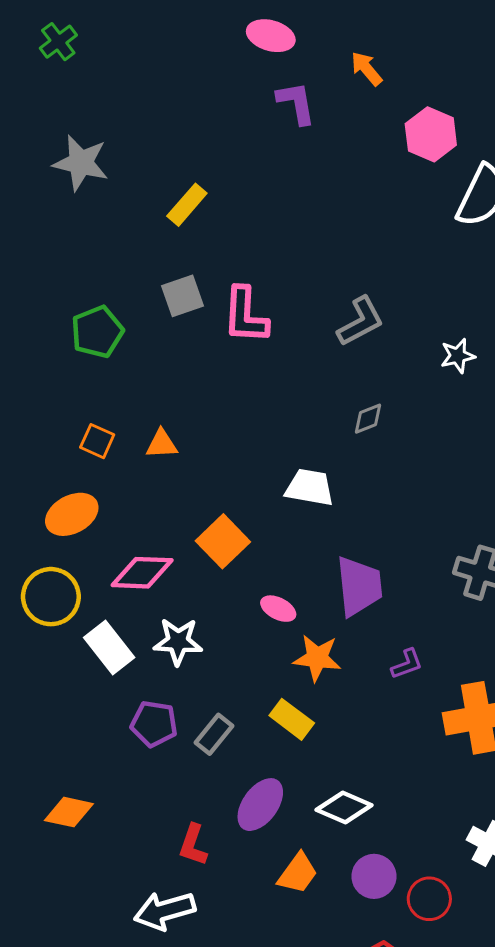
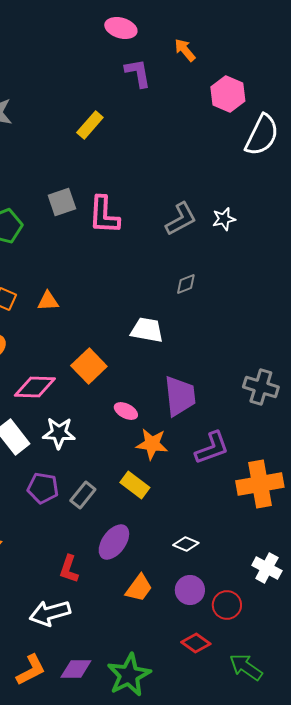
yellow rectangle: (187, 205) -> (90, 125), moved
white star: (458, 356) -> (224, 219), moved
purple L-shape: (407, 664) -> (212, 448), size x1.6
white diamond: (344, 808) -> (186, 544), moved, size x0.7

